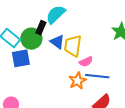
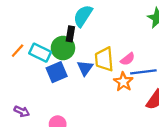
blue triangle: (57, 42) -> (85, 68), moved, turned 42
yellow trapezoid: (73, 46) -> (104, 59), moved

